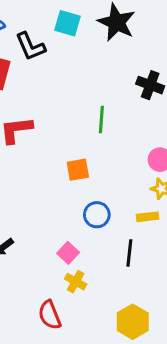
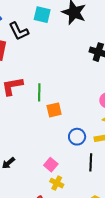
green line: (101, 120) -> (39, 92), moved
blue circle: (97, 215) -> (77, 137), moved

